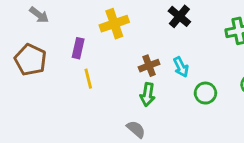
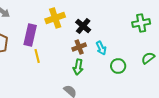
black cross: (179, 16) -> (83, 26), moved
purple rectangle: (78, 48) -> (30, 35), size x1.5

